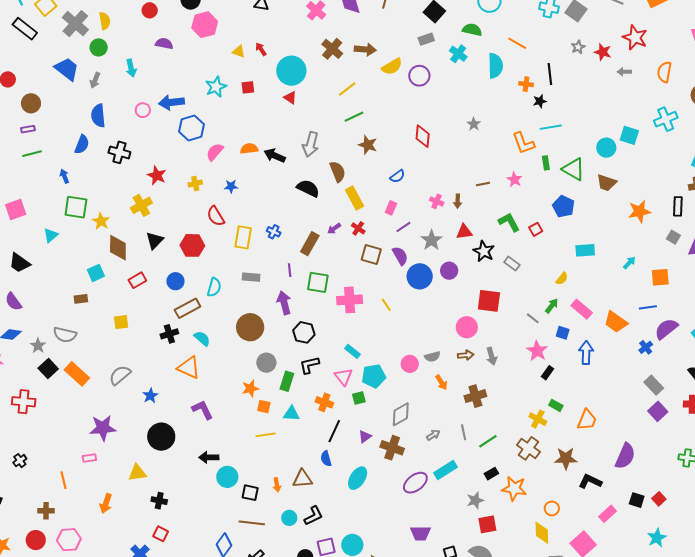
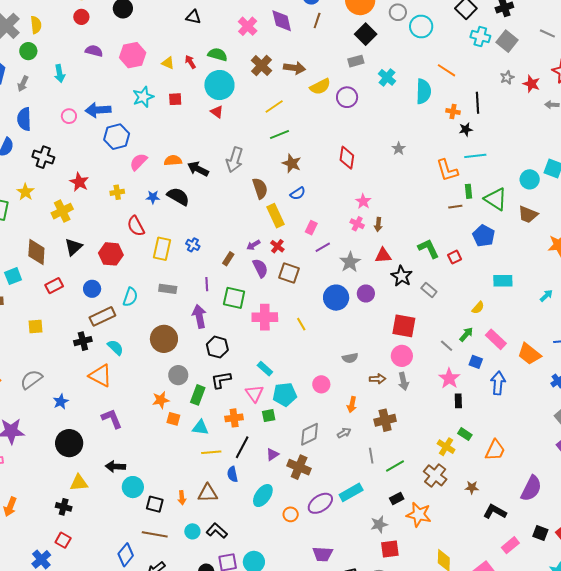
pink hexagon: (205, 25) -> (133, 55), moved
green semicircle: (472, 30) -> (218, 54), moved
blue semicircle: (397, 176) -> (298, 193), moved
pink star: (515, 179) -> (363, 201), moved
brown line: (483, 184) -> (455, 207), moved
black semicircle: (308, 188) -> (178, 196), moved
yellow star: (101, 221) -> (25, 192), moved
brown rectangle: (310, 244) -> (228, 259), size x0.6
purple semicircle: (400, 256) -> (260, 268), moved
pink circle: (467, 327) -> (402, 356), moved
gray semicircle: (432, 357) -> (350, 358), moved
black rectangle: (547, 373) -> (458, 401), turned -40
orange arrow: (441, 382) -> (352, 405), turned 42
orange cross: (324, 402) -> (234, 418), turned -30
yellow line: (266, 435) -> (211, 452), moved
gray arrow: (433, 435) -> (344, 433), moved
brown star: (566, 458) -> (472, 487), size x0.6
yellow triangle: (137, 473) -> (79, 483), moved
orange circle: (552, 508) -> (291, 514), moved
black L-shape: (313, 516) -> (217, 531), turned -115

